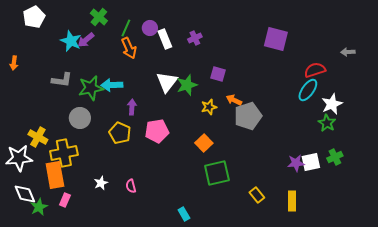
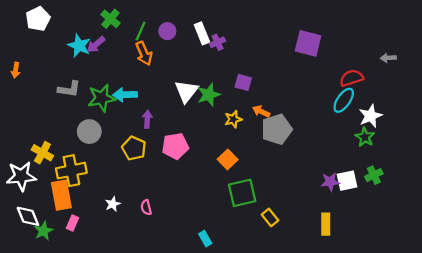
white rectangle: (165, 39) -> (202, 33), moved
yellow rectangle: (257, 195) -> (270, 217), moved

